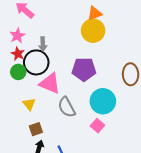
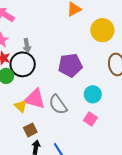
yellow circle: (93, 31) -> (102, 30), moved
pink triangle: (50, 83) -> (35, 99), moved
cyan circle: (103, 101) -> (93, 94), size x0.7

